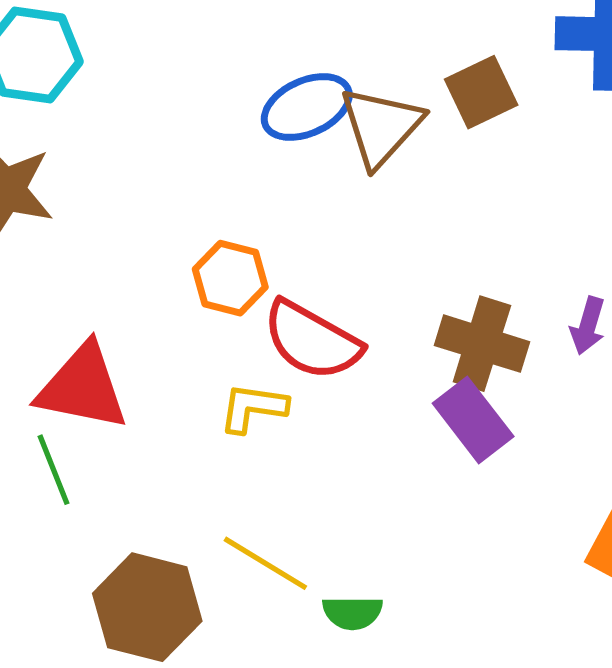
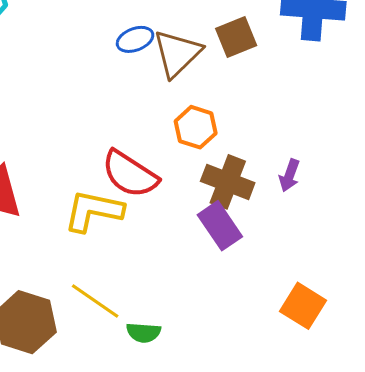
blue ellipse: (307, 107) -> (135, 39), size x0.7
orange hexagon: (230, 278) -> (196, 127), moved
yellow L-shape: (253, 408) -> (94, 211), size x1.5

